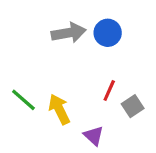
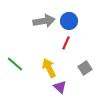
red line: (109, 91) -> (66, 43), moved
yellow arrow: (59, 109) -> (49, 68), moved

